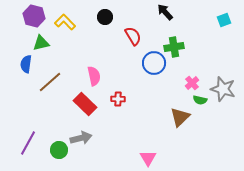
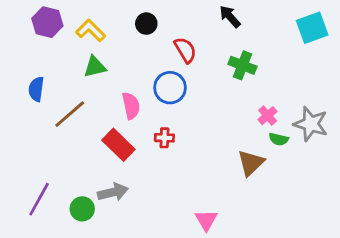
cyan square: (224, 20) -> (312, 28), size x1.6
green triangle: (41, 43) -> (95, 67), moved
green cross: (174, 47) -> (242, 65), turned 30
blue circle: (154, 63) -> (170, 88), moved

